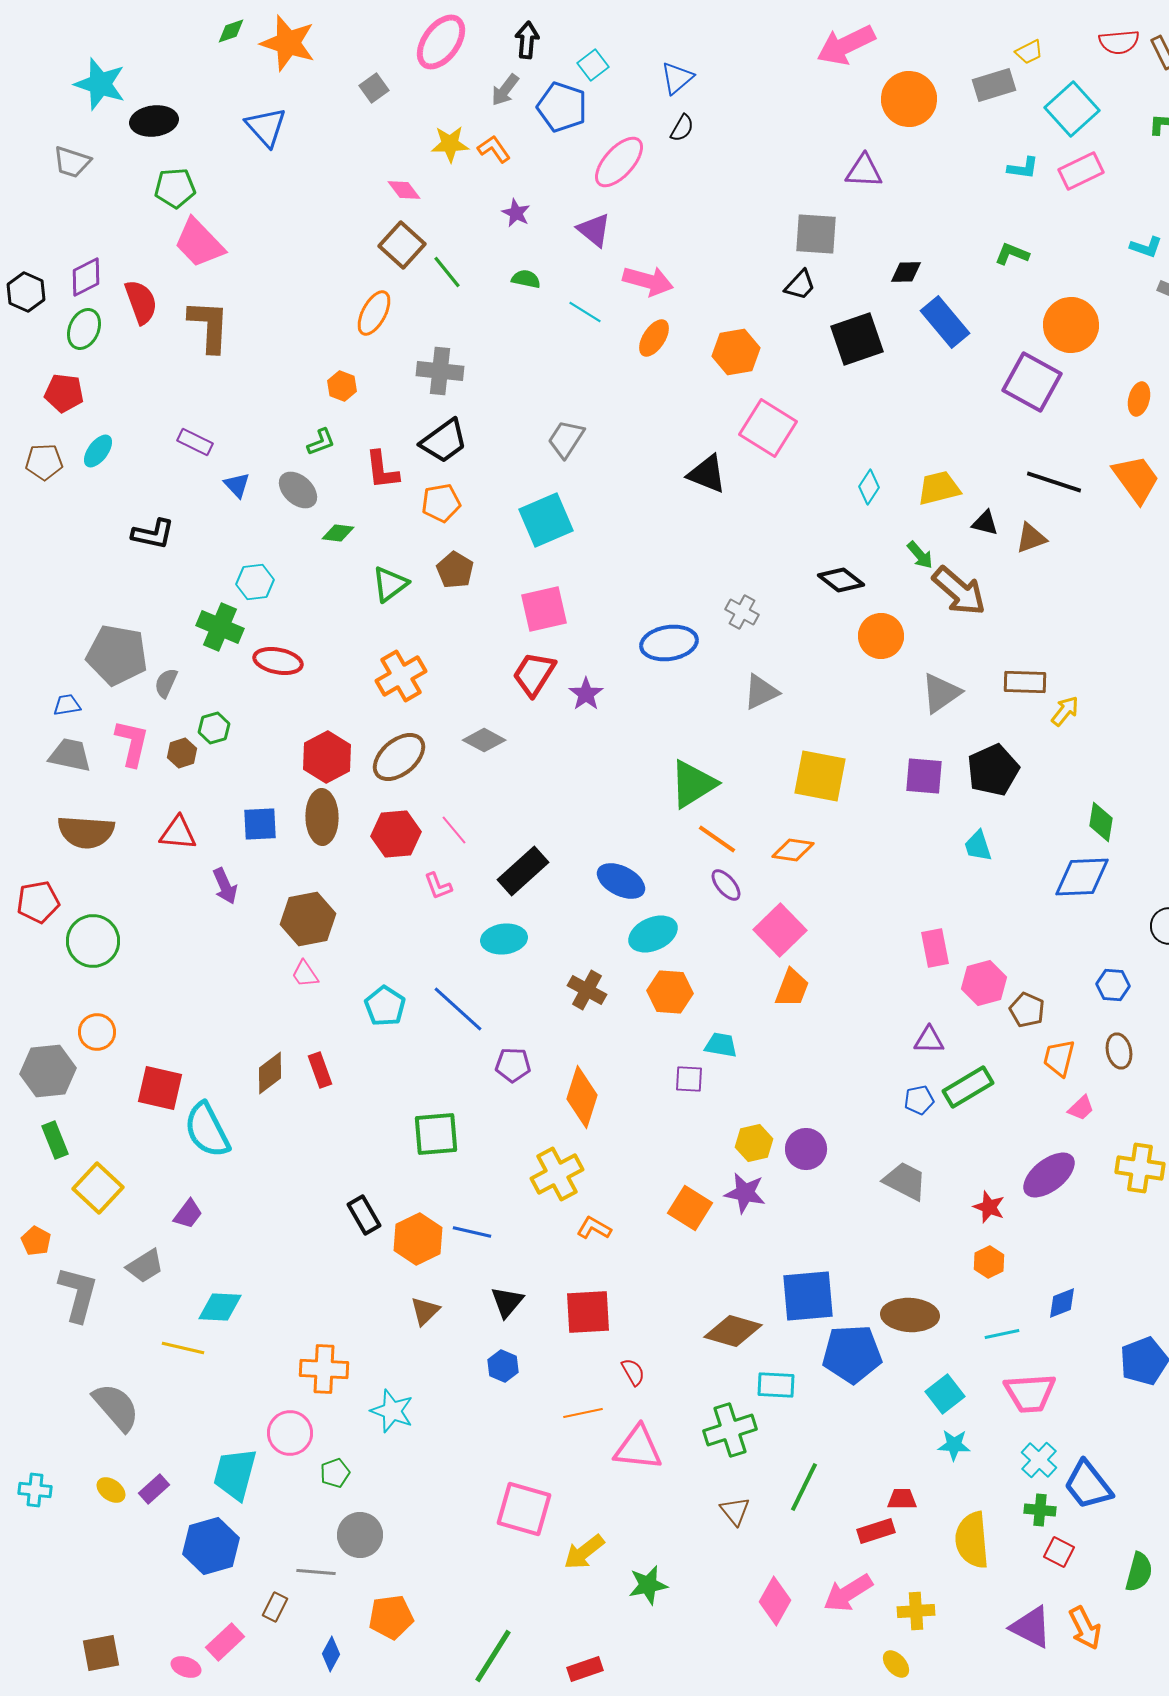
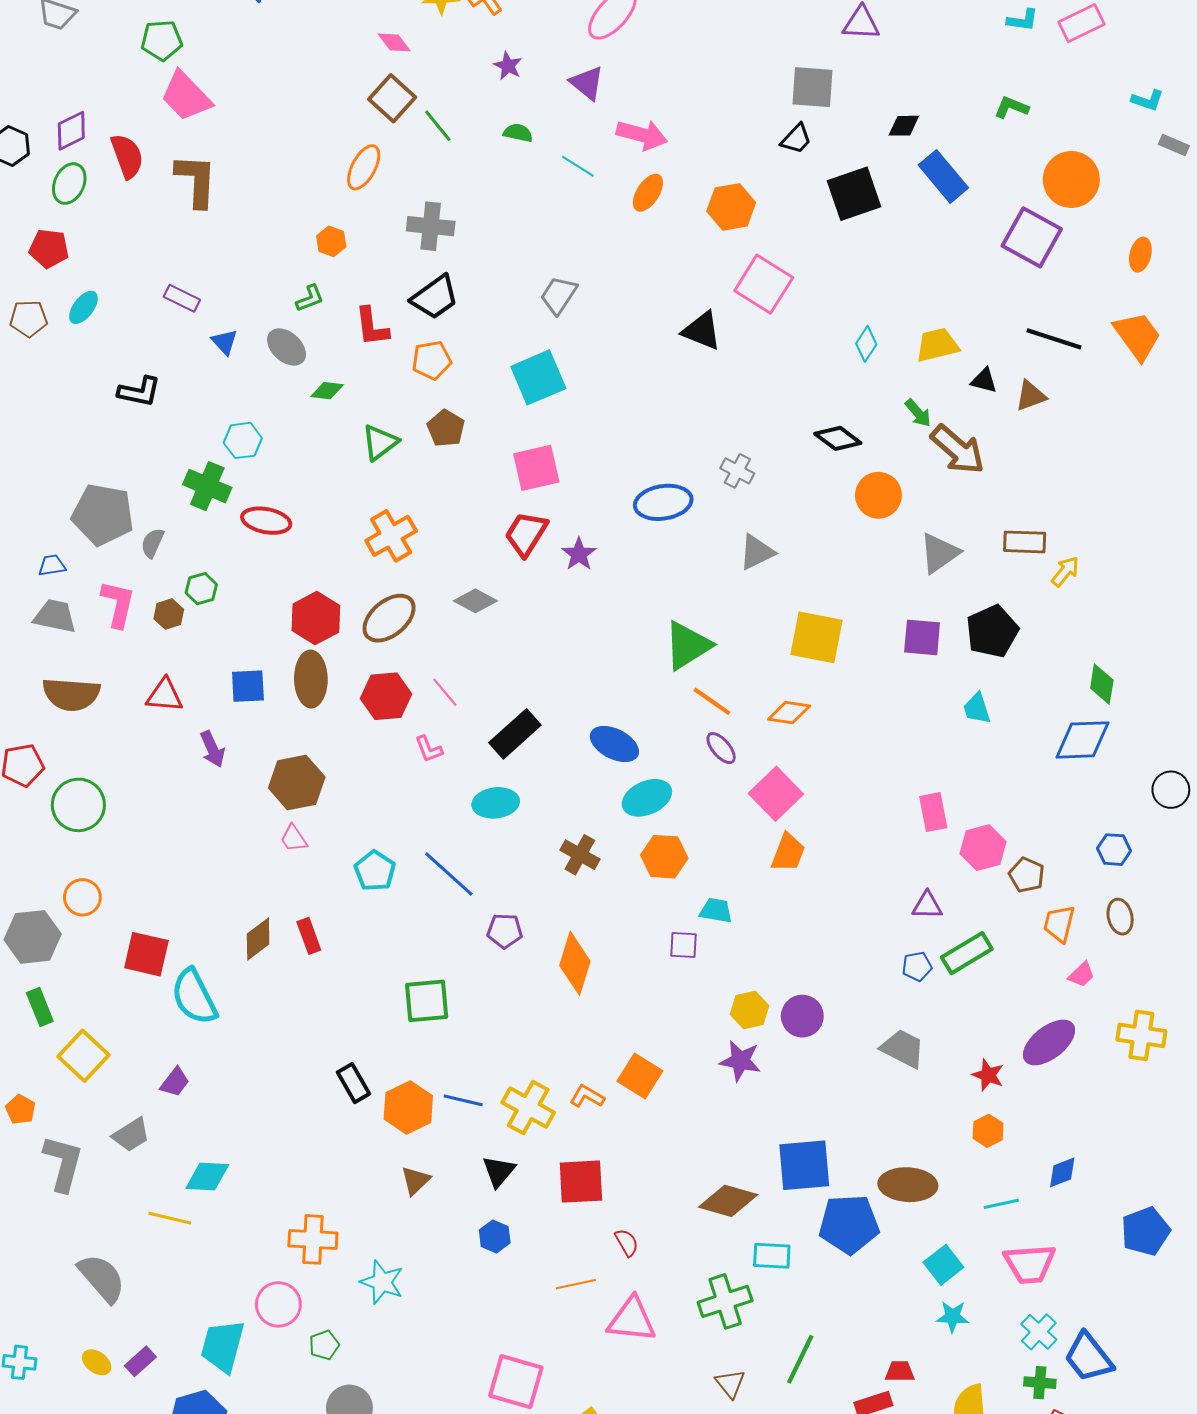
yellow cross: (557, 1174) -> (528, 1107), moved, turned -33
orange square: (690, 1208) -> (640, 1076), moved

